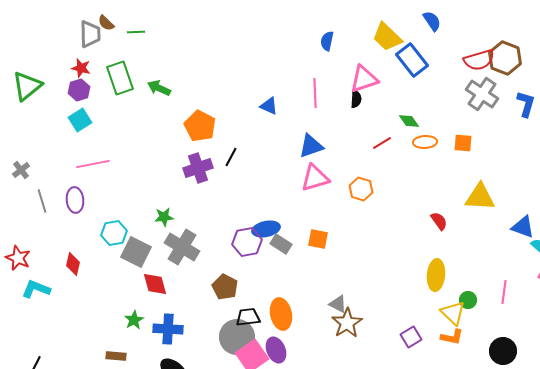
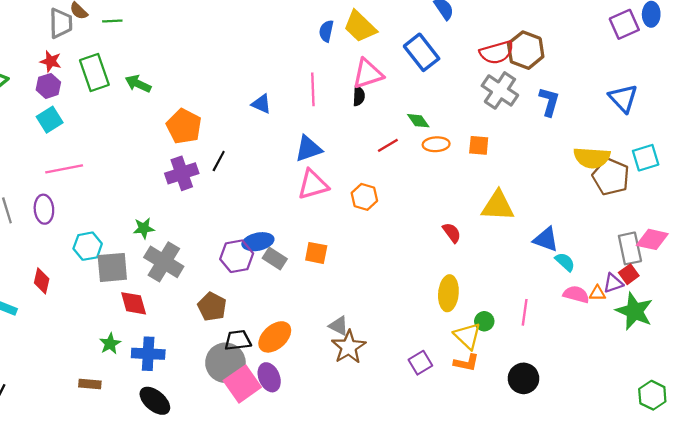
yellow trapezoid: (387, 37) -> (360, 27), moved
gray square: (136, 252) -> (112, 267), turned -32
orange ellipse: (281, 314) -> (275, 337), turned 60

